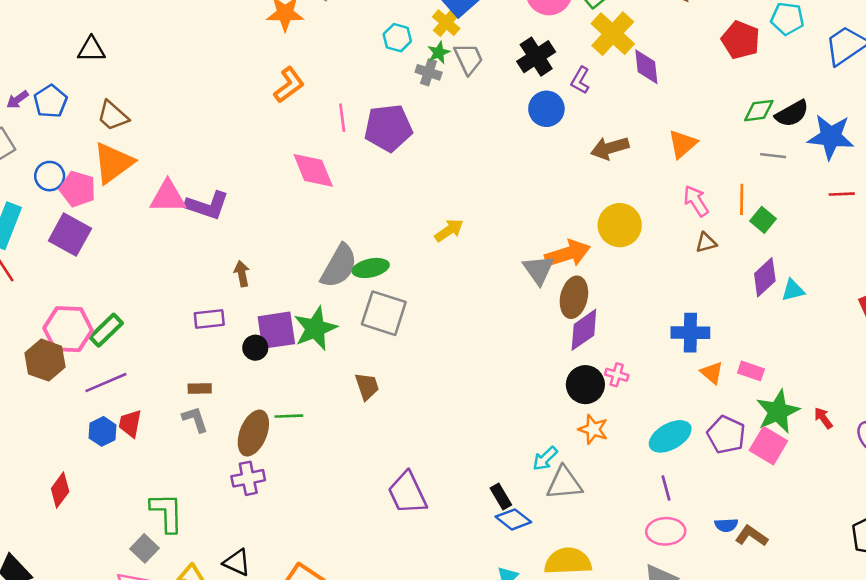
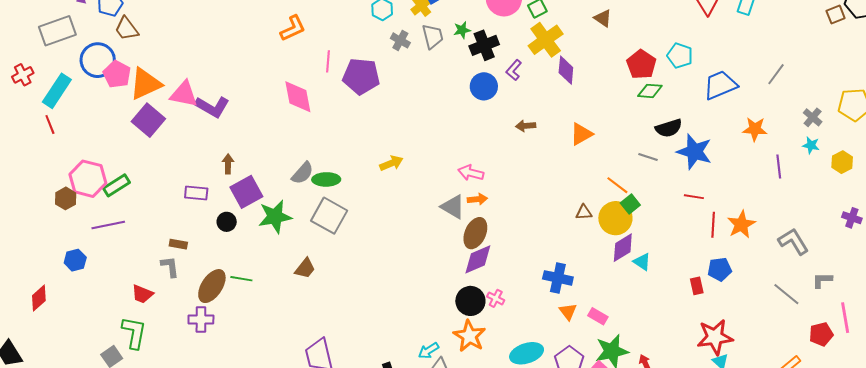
green star: (439, 53) -> (462, 30), moved
green diamond: (759, 111) -> (650, 91), moved
brown trapezoid: (113, 116) -> (127, 29), moved
brown arrow: (610, 148) -> (526, 126), size x0.7
orange triangle: (113, 163) -> (145, 84), moved
blue circle: (50, 176) -> (98, 60), size x1.5
orange line: (742, 199) -> (617, 185), turned -65
pink arrow: (696, 201) -> (471, 173), moved, turned -55
yellow circle: (620, 225) -> (615, 218), moved
purple square: (70, 235) -> (148, 120), moved
orange arrow: (568, 254) -> (477, 199), size x0.6
gray semicircle: (339, 266) -> (303, 173), size x0.7
gray triangle: (538, 270) -> (453, 207), turned -36
cyan triangle: (793, 290) -> (642, 262), turned 36
purple square: (276, 330) -> (246, 192), moved, turned -32
brown hexagon: (45, 360) -> (66, 198), size x0.7
brown trapezoid: (367, 386) -> (305, 268), turned 45
red trapezoid: (130, 424) -> (142, 294), moved, turned -90
orange star: (593, 429) -> (469, 336), size x1.4
blue hexagon: (103, 431) -> (75, 260), moved
red diamond: (60, 490) -> (39, 298), moved

